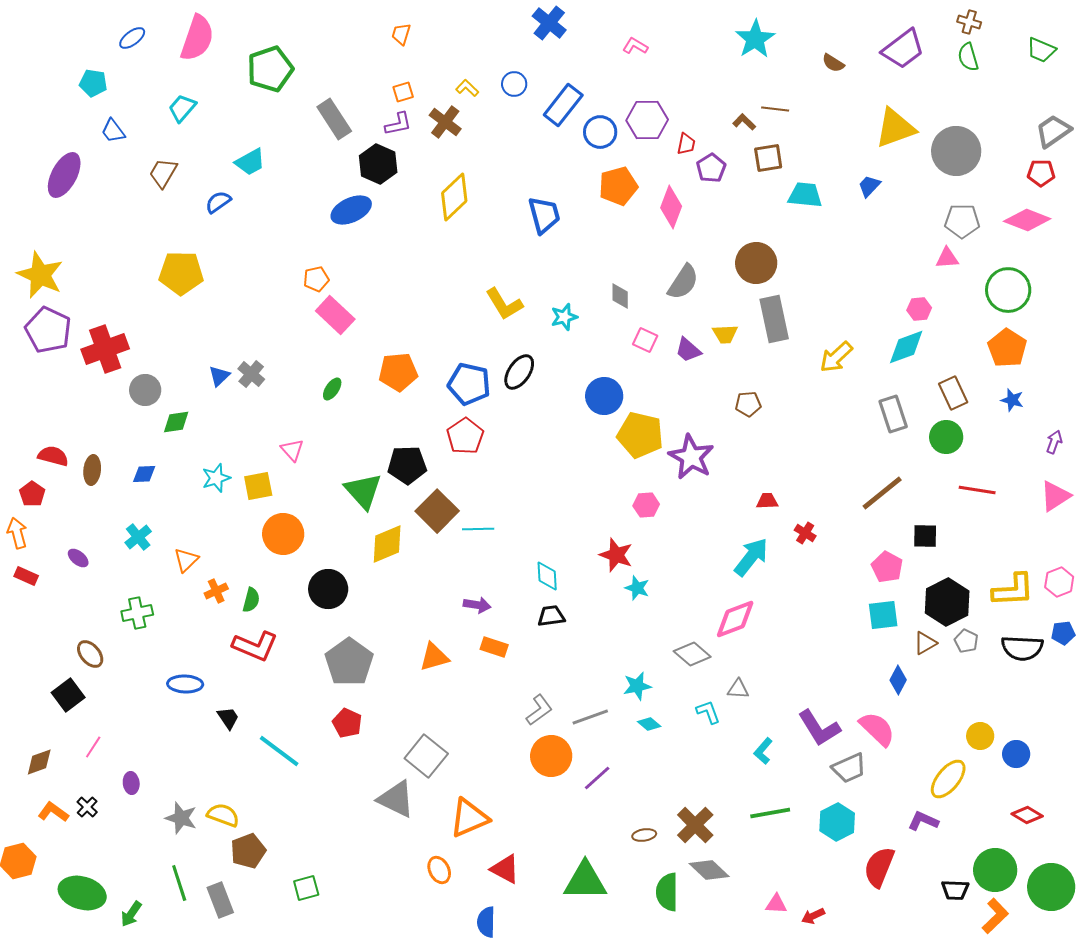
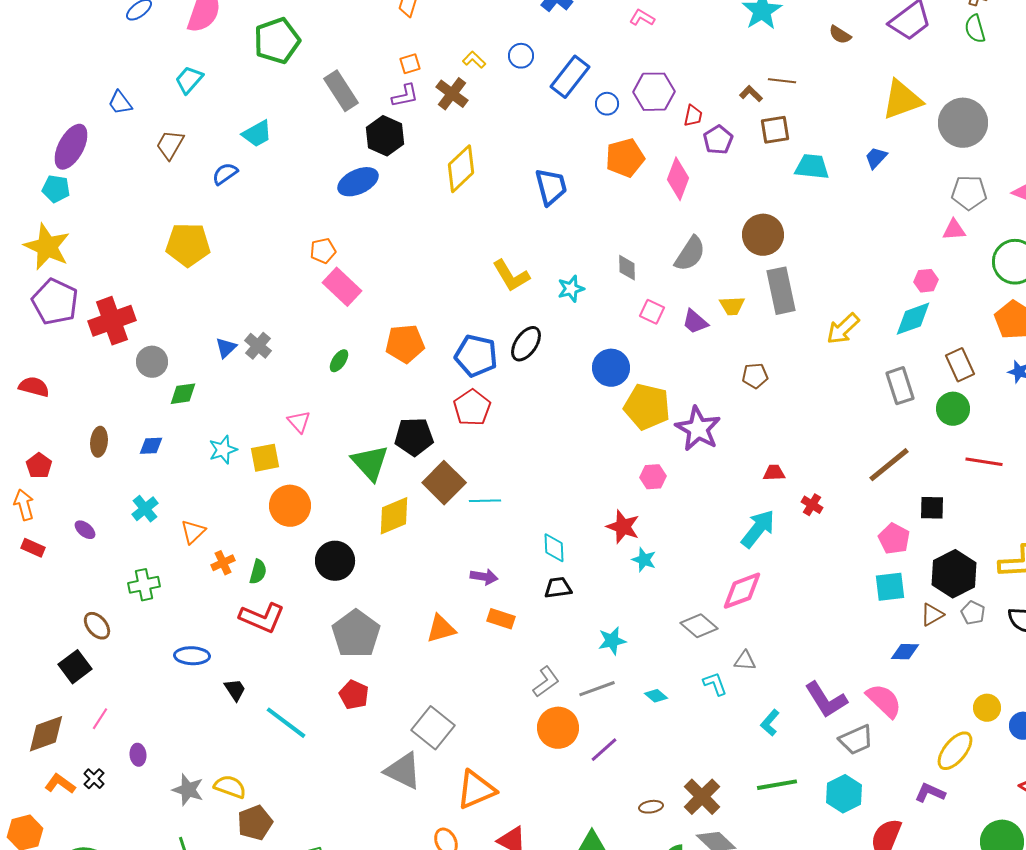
cyan pentagon: (93, 83) -> (56, 189), moved
blue circle: (600, 132) -> (607, 104), size x0.7
red semicircle: (53, 456) -> (34, 387), moved
blue diamond: (898, 680) -> (905, 652), turned 64
cyan star: (637, 686) -> (612, 641), moved
brown diamond: (39, 762) -> (46, 734), size x1.4

